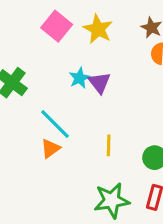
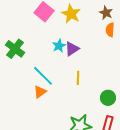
purple triangle: (99, 83) -> (72, 49), turned 35
yellow line: (109, 145) -> (78, 78), moved

